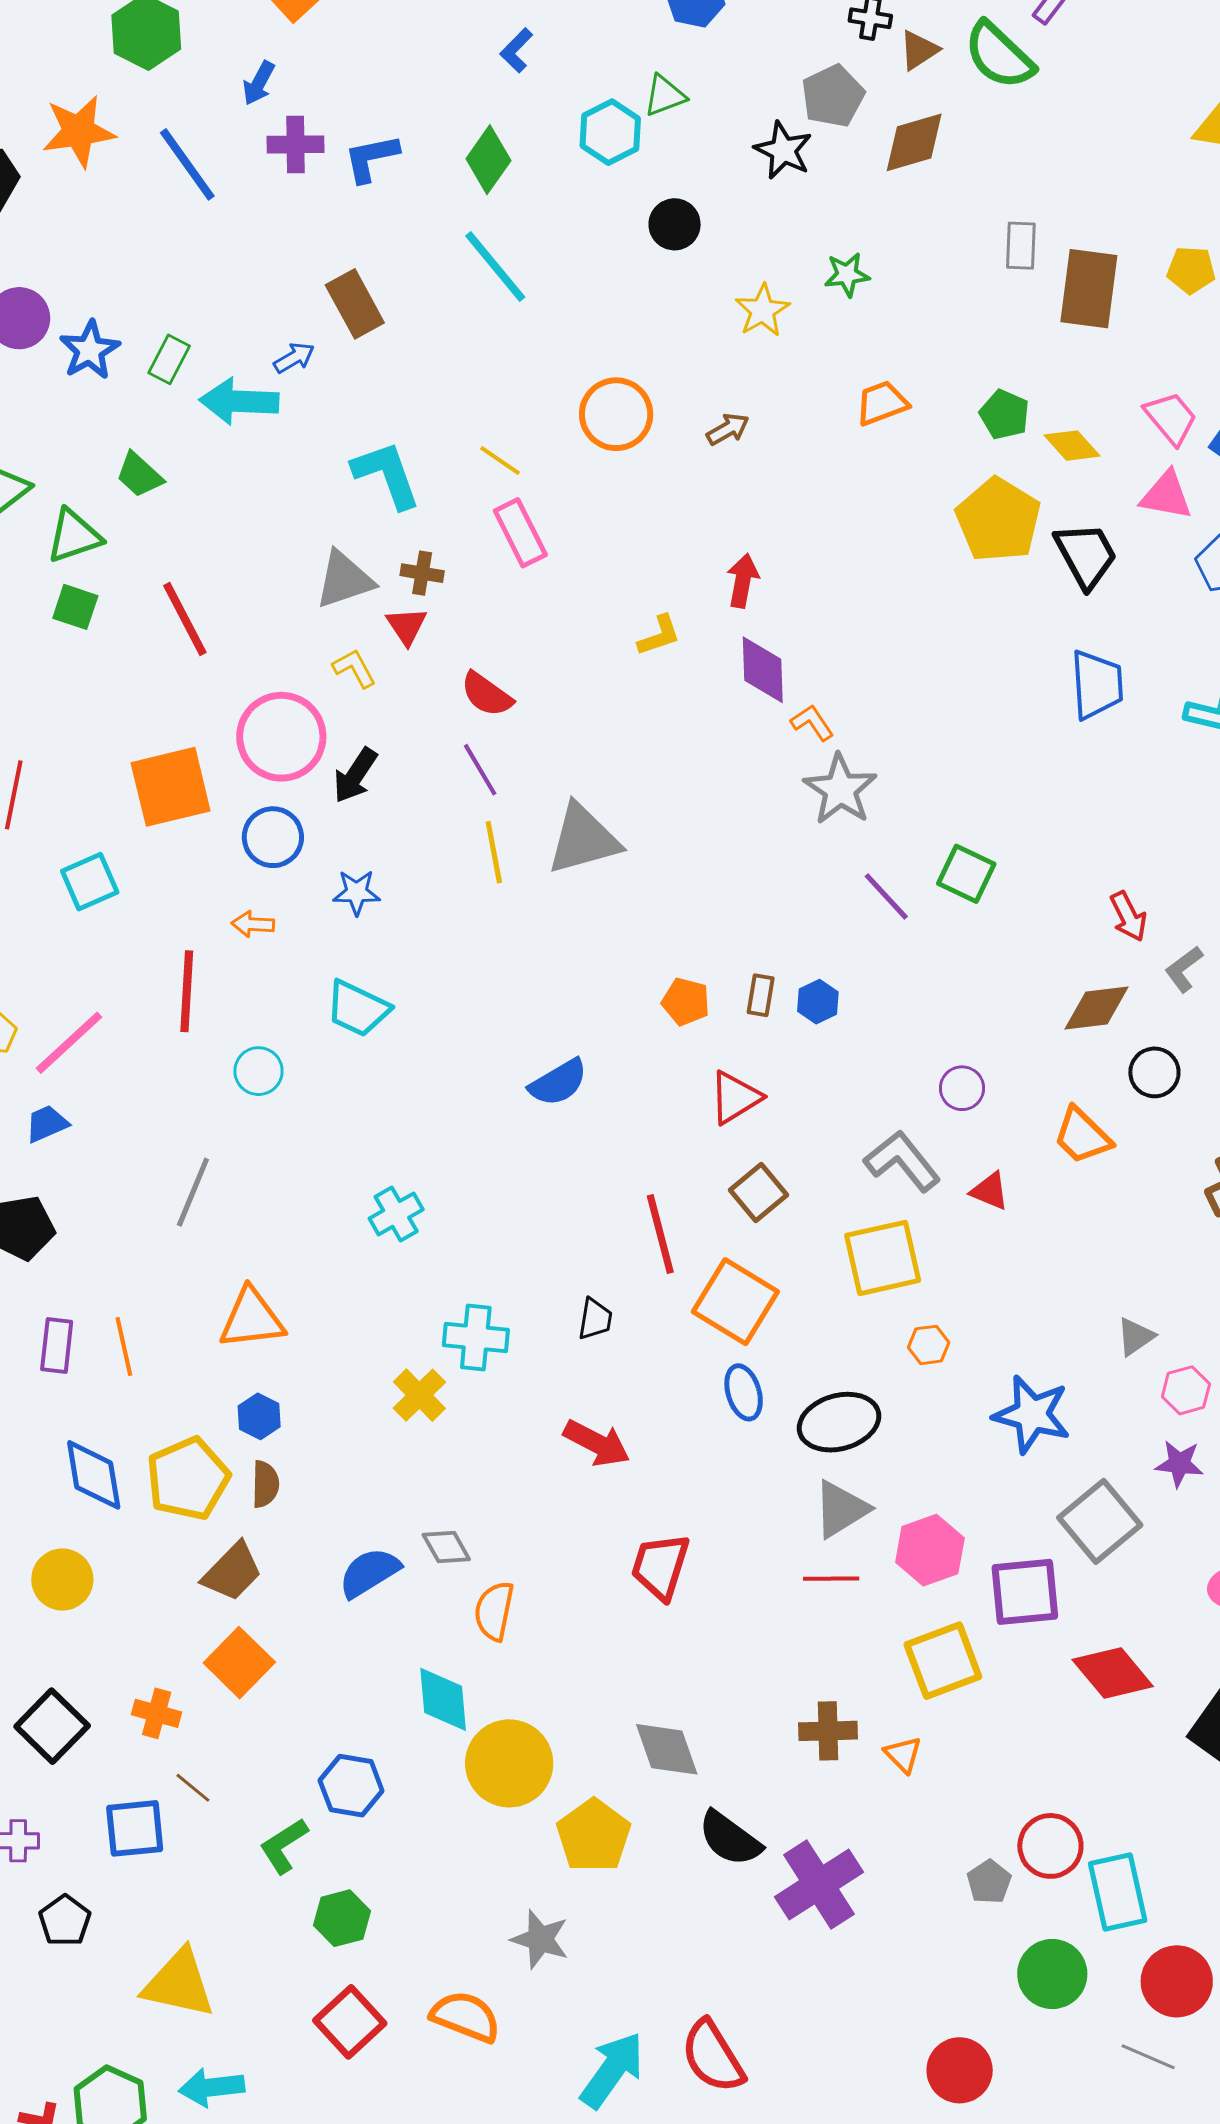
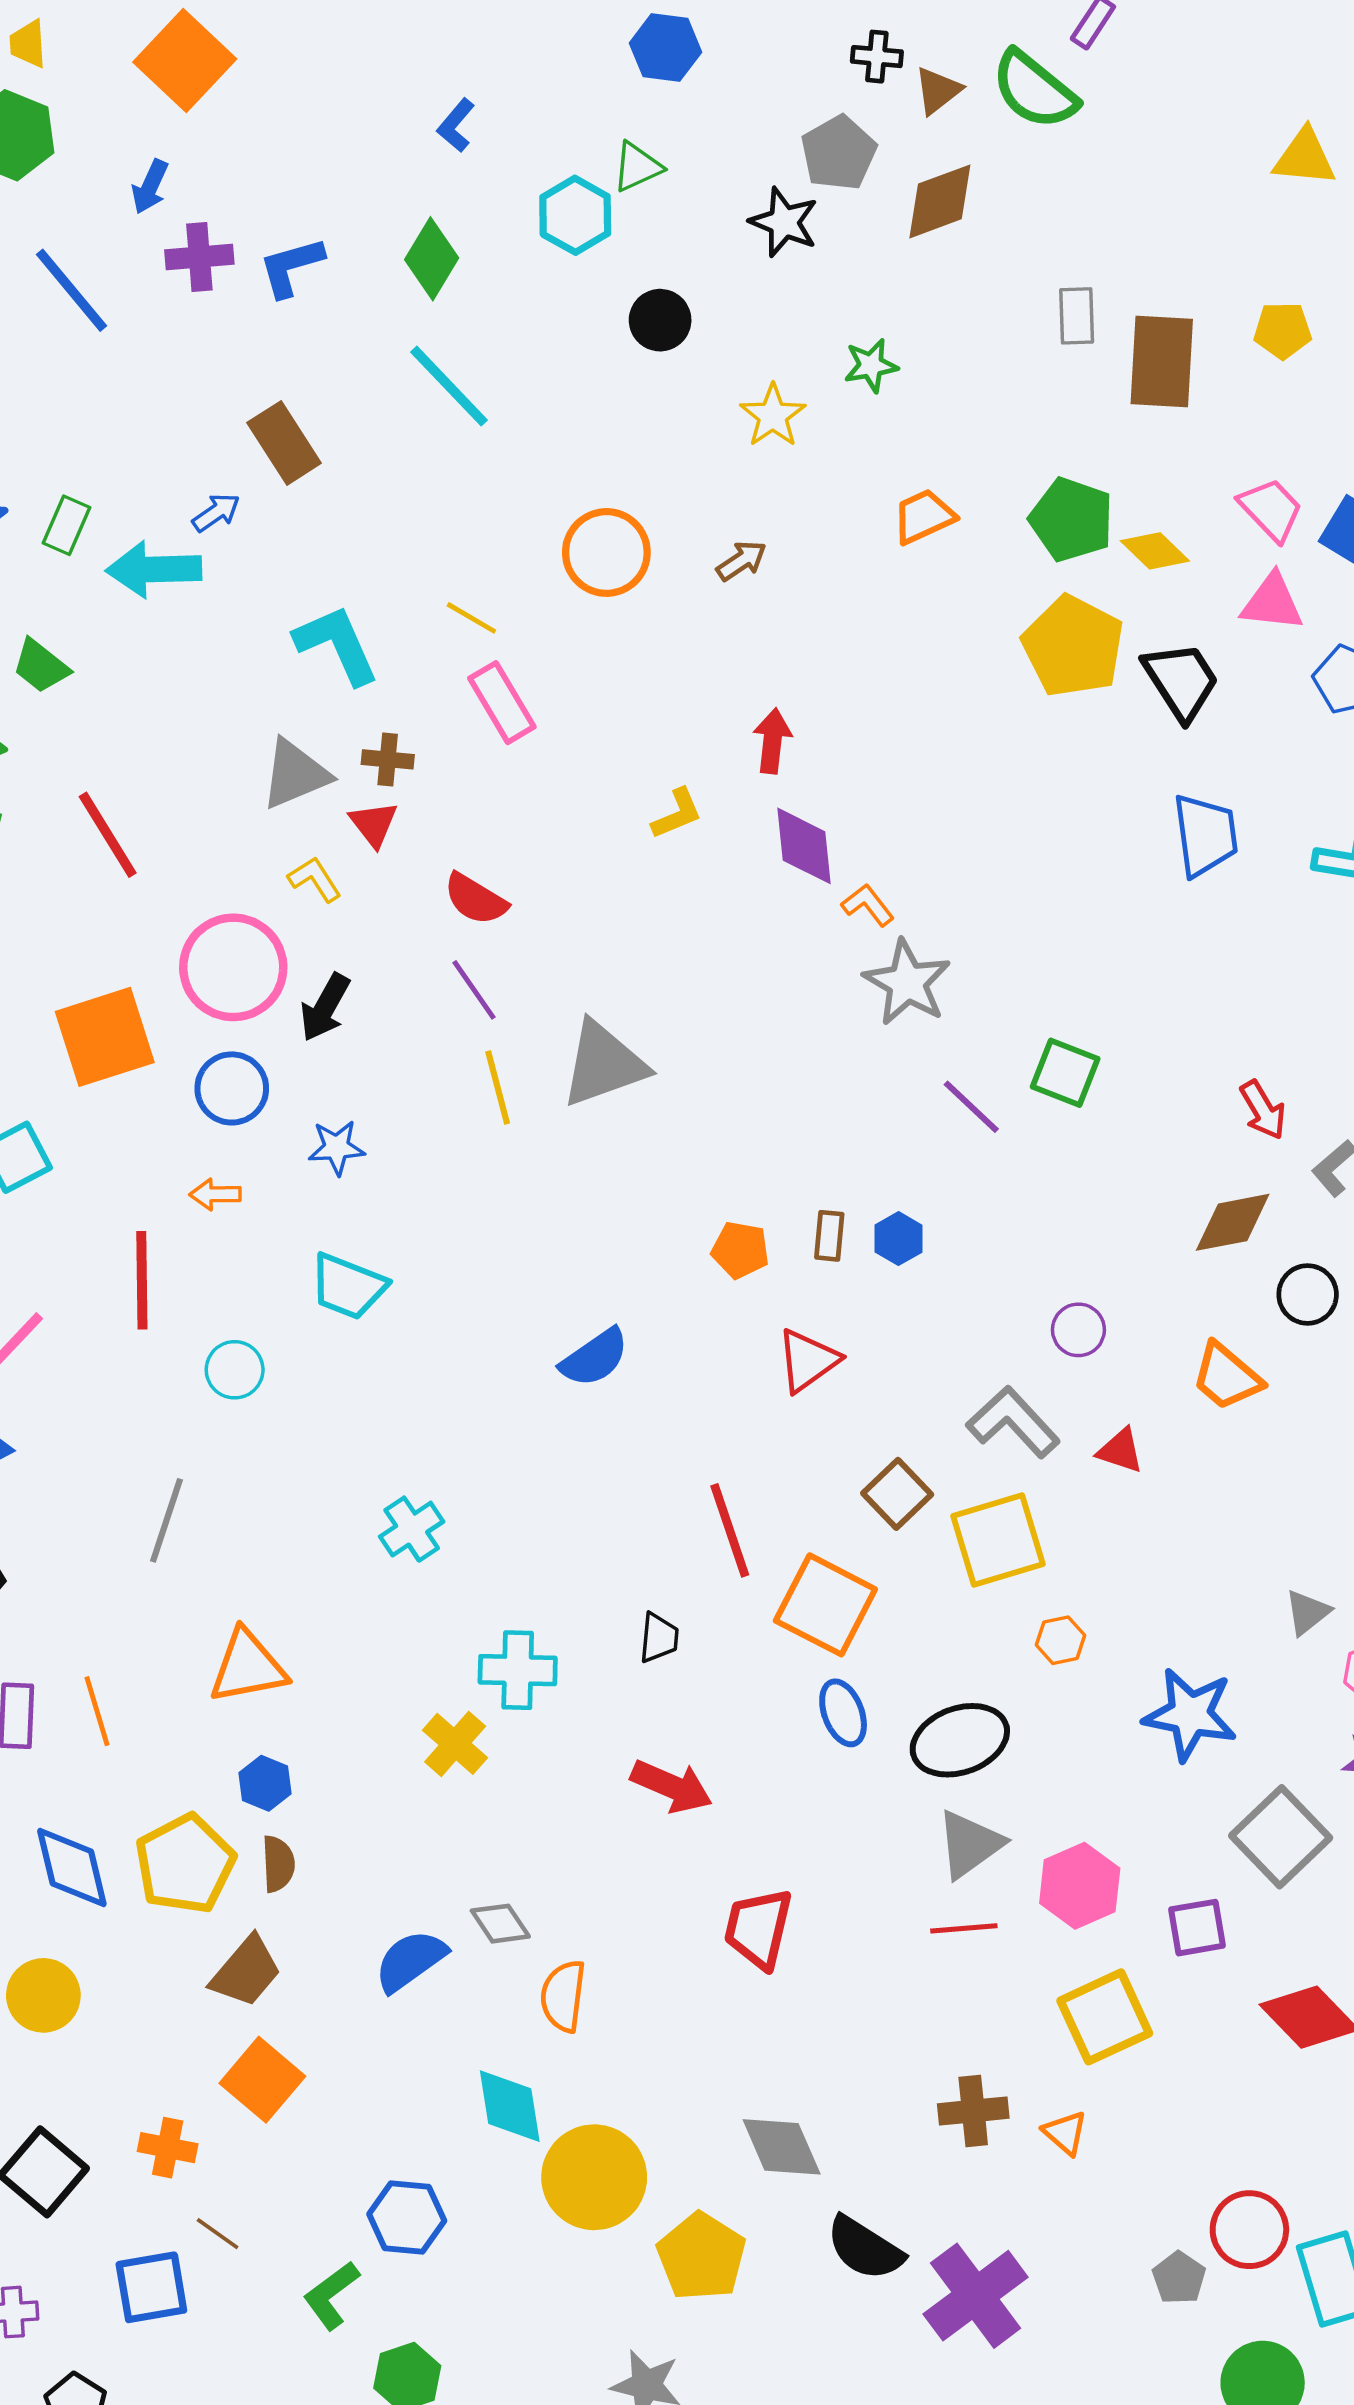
green pentagon: (1004, 415) -> (1072, 520), size x1.4
brown square: (759, 1193) -> (897, 1494), moved
purple square: (1025, 1592) -> (1197, 1928), size x0.7

